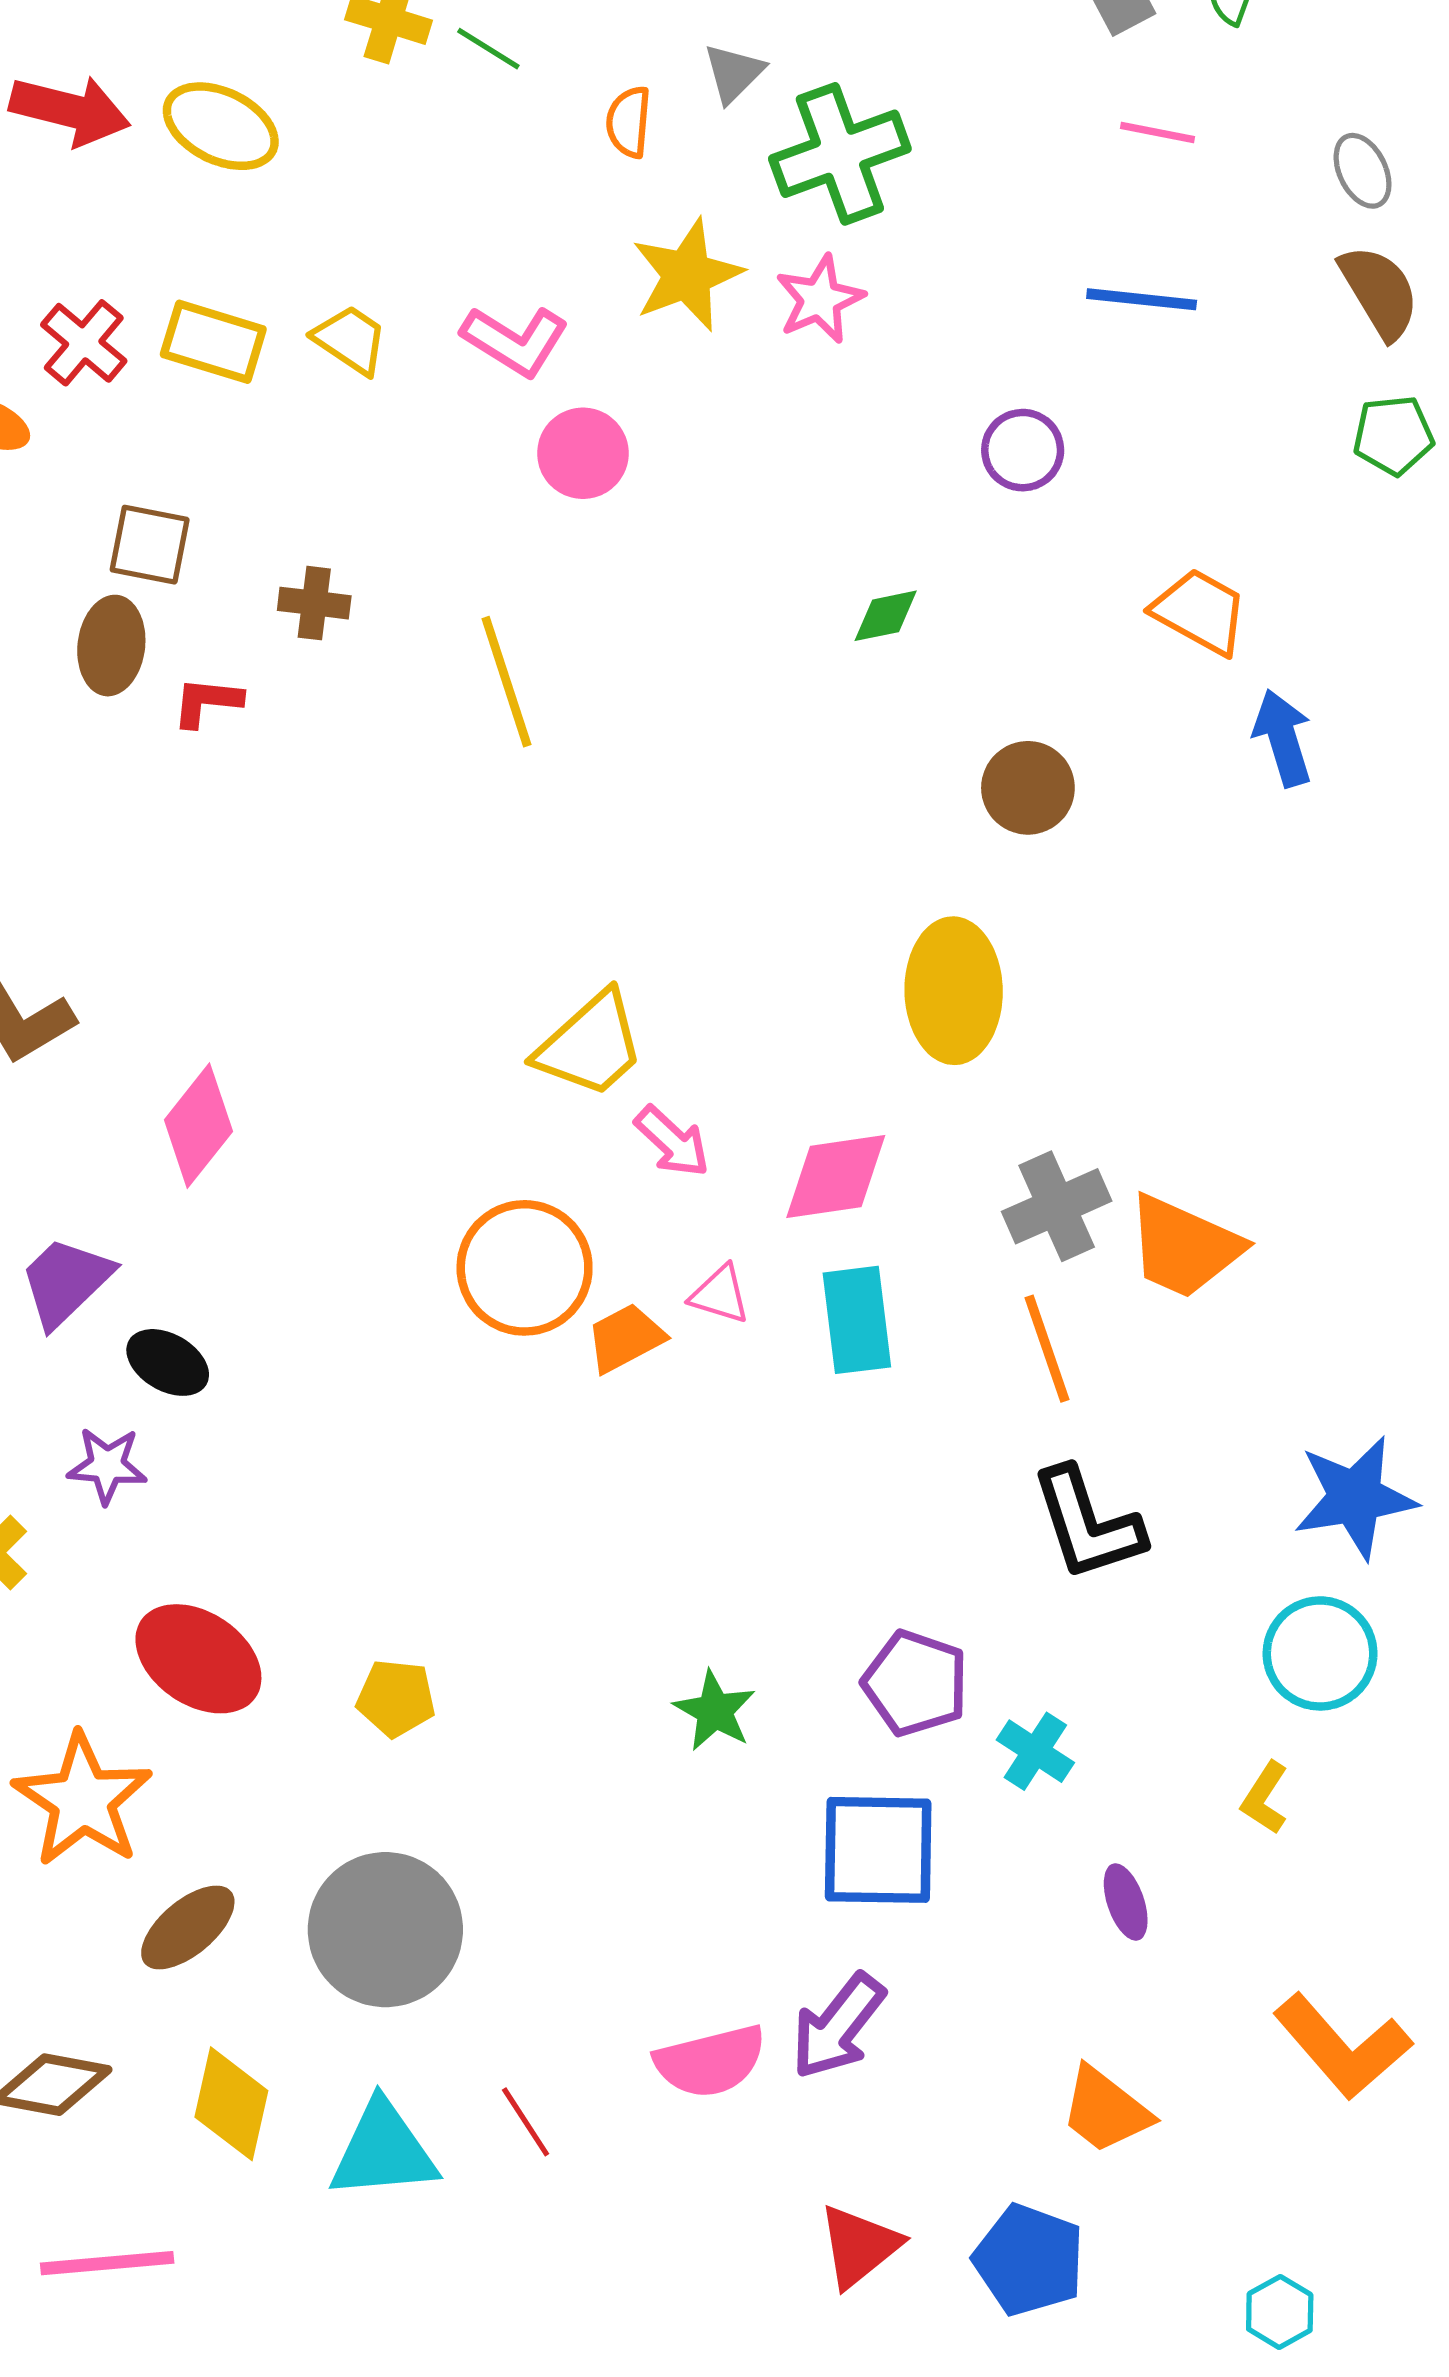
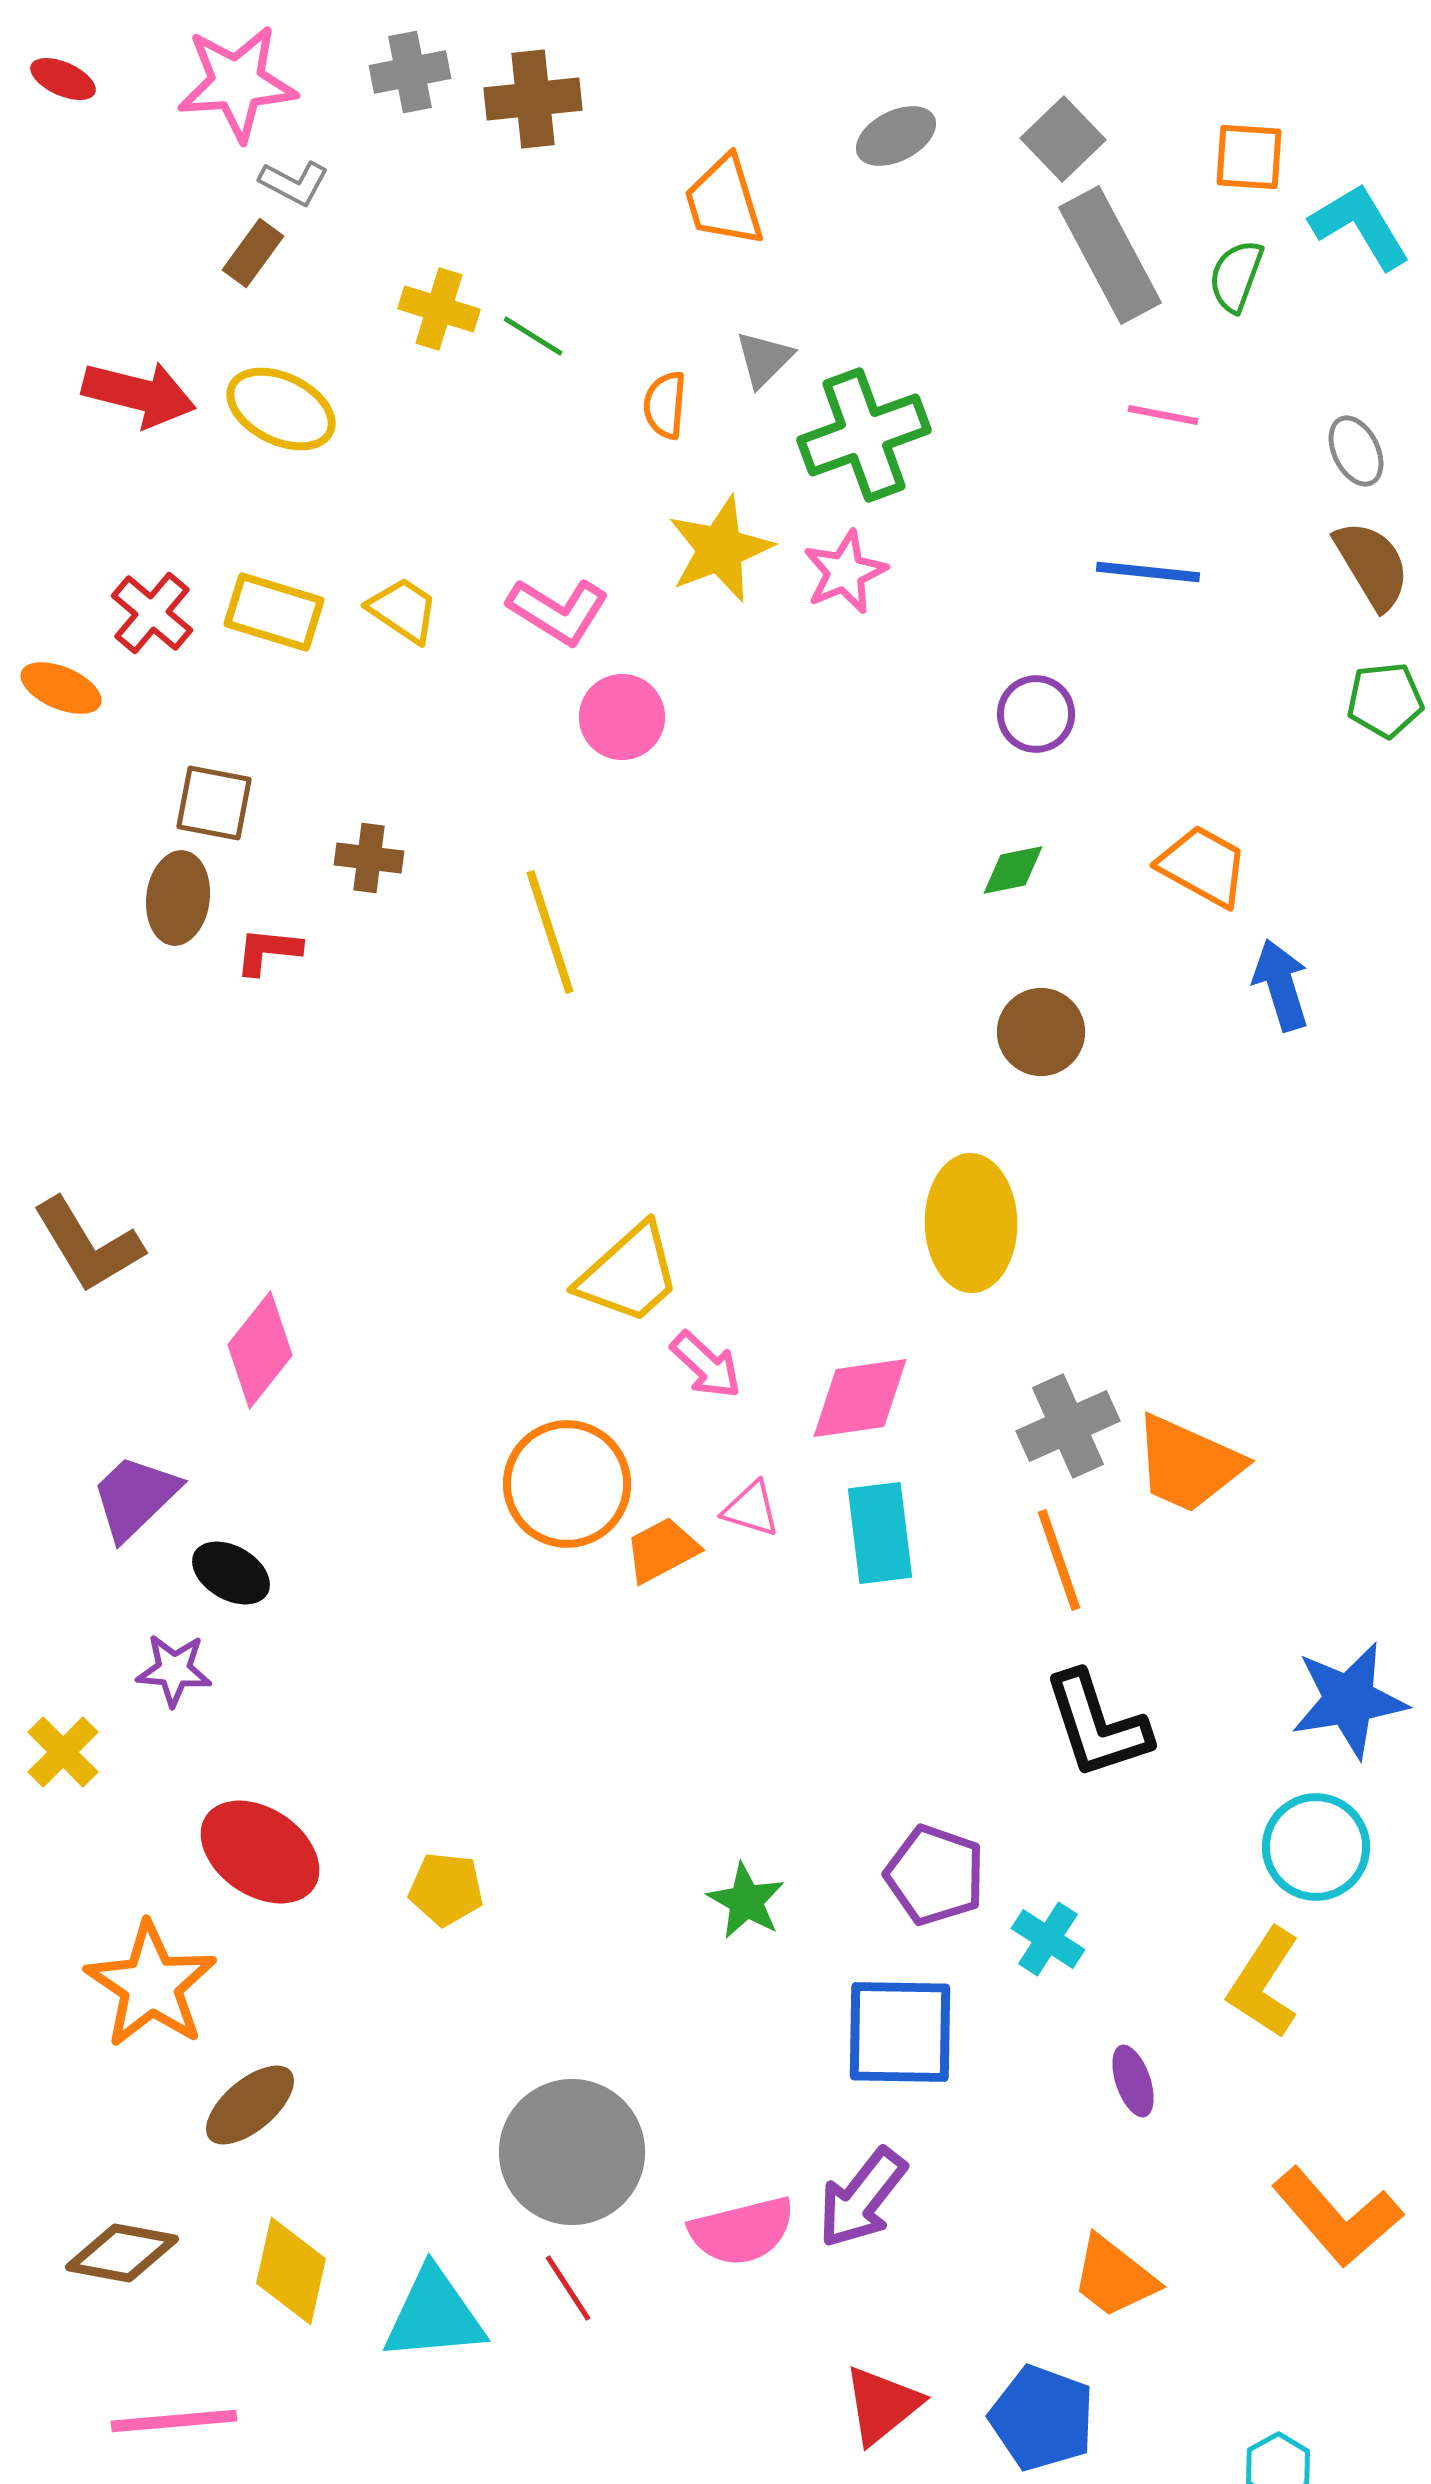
green diamond: (886, 616) -> (1013, 870), moved
yellow L-shape: (1265, 1798) -> (1264, 1983), size x1.6
gray circle: (385, 1930) -> (572, 2152), moved

